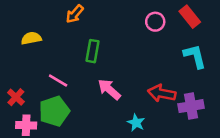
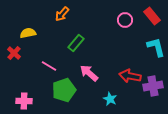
green rectangle: (93, 51) -> (76, 43), turned 30
red cross: (16, 97) -> (14, 53), moved
green pentagon: (54, 111) -> (64, 90), moved

